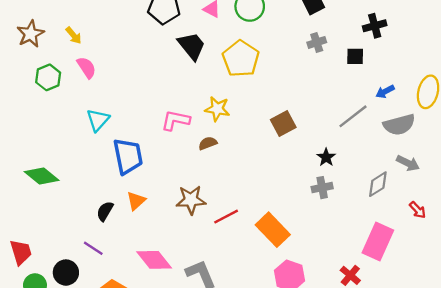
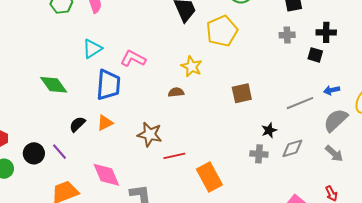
black cross: (375, 26) -> (326, 32), moved
pink L-shape: (176, 120) -> (133, 59), moved
gray semicircle: (399, 125) -> (336, 120), turned 136
green diamond: (42, 176) -> (54, 85), moved
gray diamond: (378, 184) -> (292, 148), moved
black circle: (66, 273) -> (34, 153), moved

